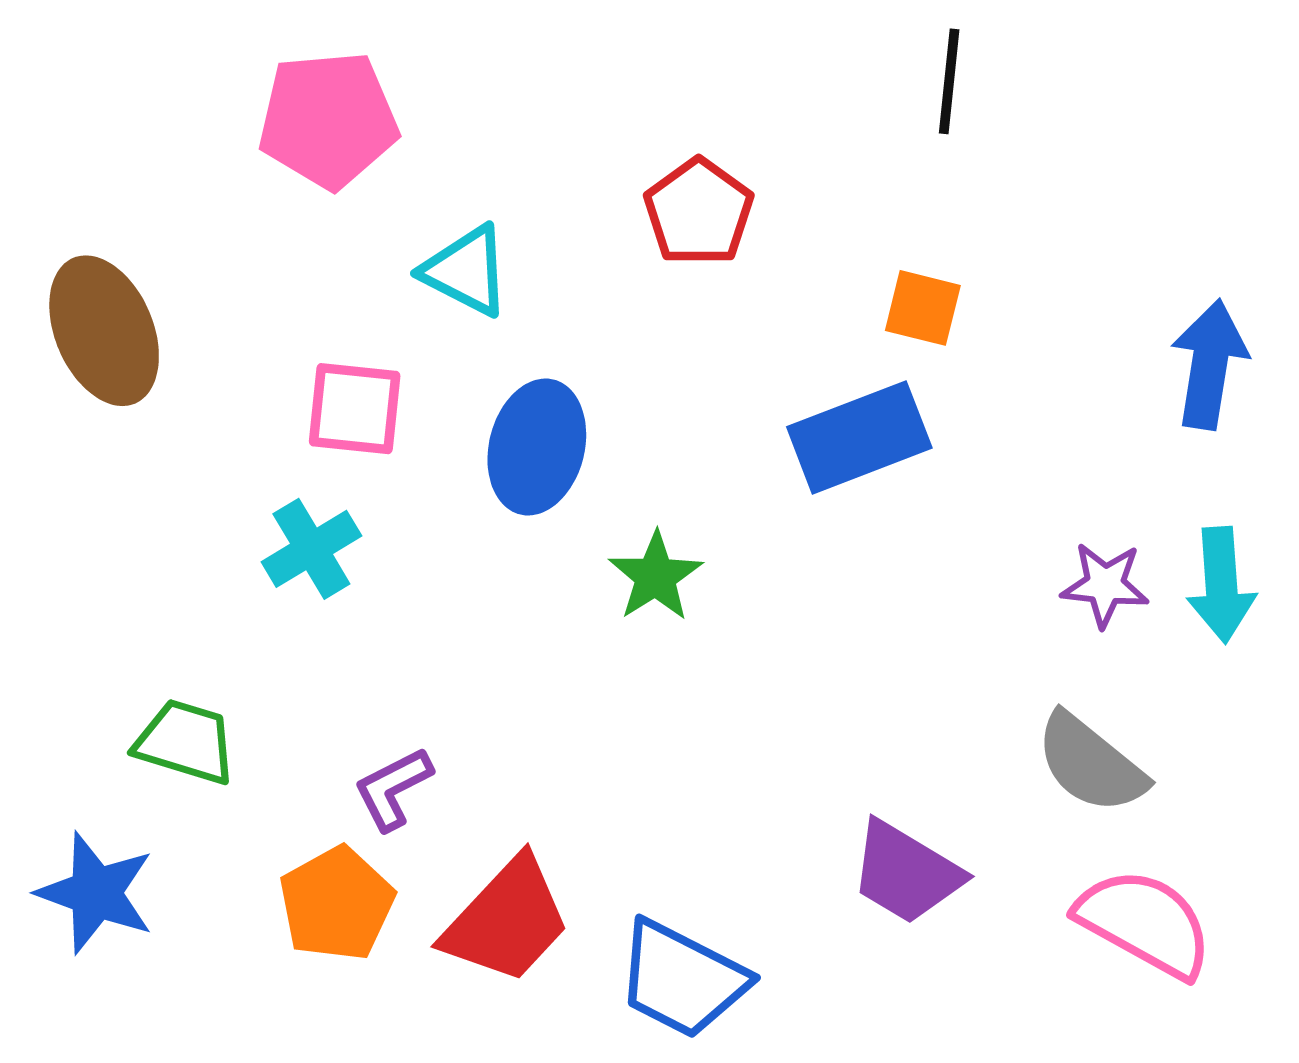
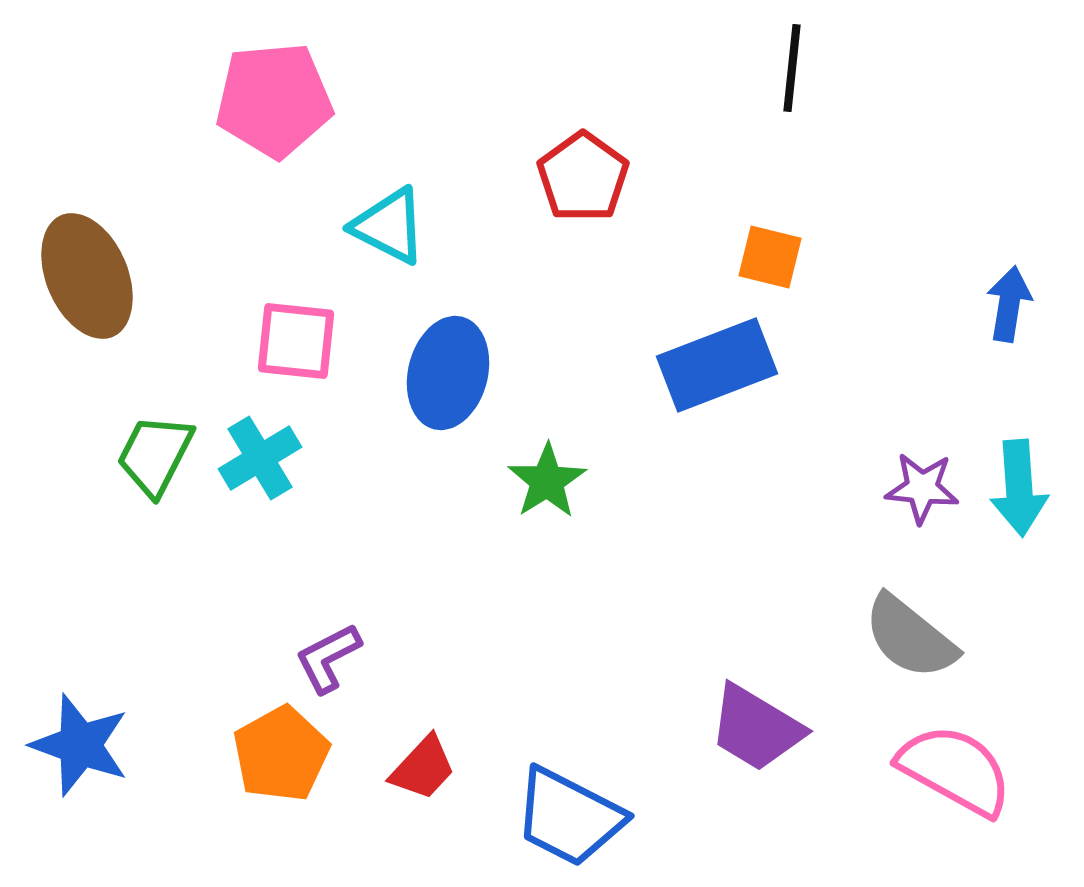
blue arrow: (1209, 364) -> (1009, 304), size x0.7
green trapezoid: (186, 742) -> (155, 455), moved, turned -80
red trapezoid: (507, 920) -> (423, 768), size x0.6

